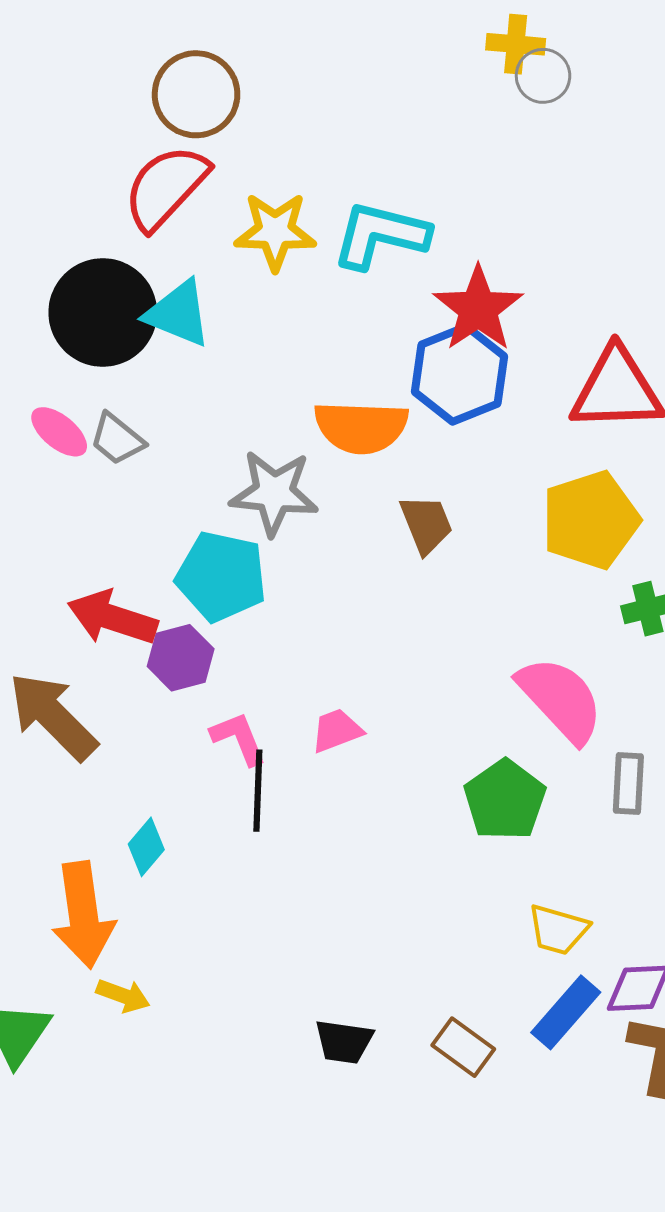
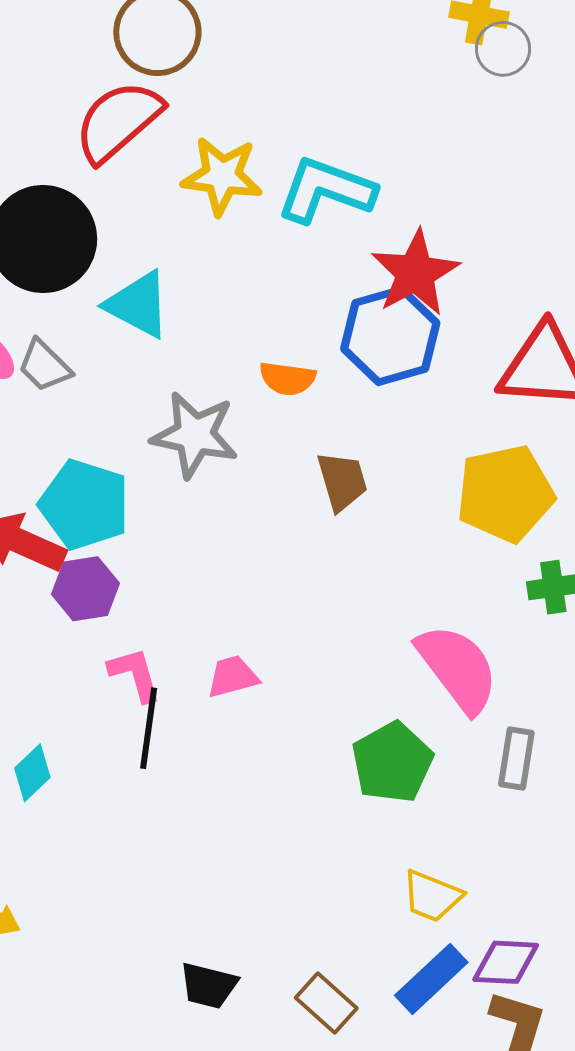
cyan triangle: (178, 314) -> (138, 304), moved
orange semicircle: (361, 427) -> (287, 378), size x0.6
cyan pentagon: (221, 576) -> (84, 505), moved

